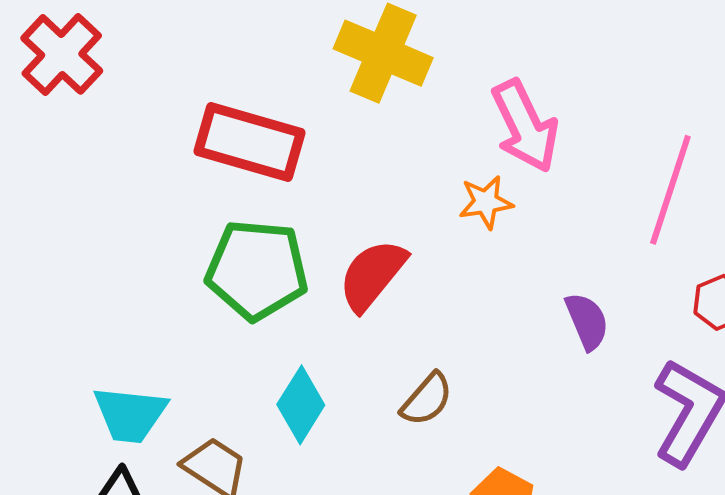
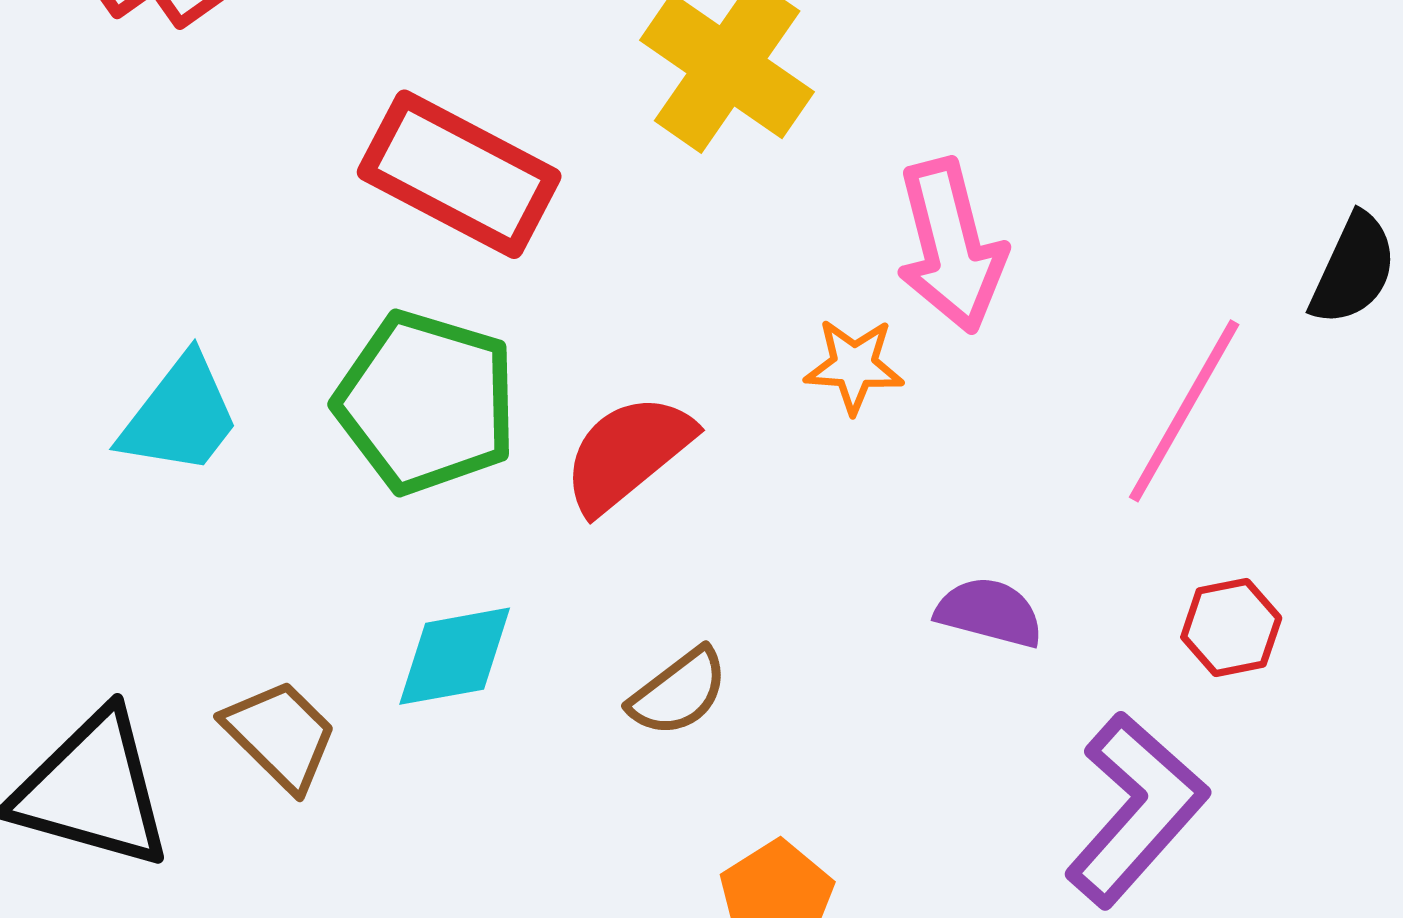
purple semicircle: (587, 321) -> (989, 612), turned -64
cyan diamond: (301, 405) -> (455, 656), turned 36
cyan trapezoid: (130, 414) -> (180, 416), moved, turned -70

